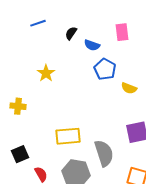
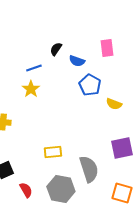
blue line: (38, 23) -> (34, 68), moved
yellow rectangle: (68, 136) -> (53, 152), size x0.7

